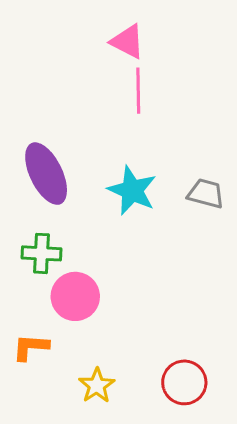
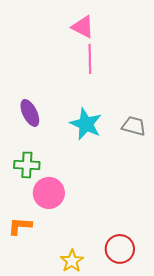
purple ellipse: (46, 174) -> (30, 113), size x0.7
yellow star: (97, 386) -> (72, 261), moved

